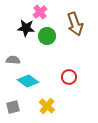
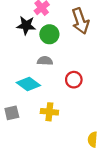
gray semicircle: (13, 60) -> (45, 61), moved
yellow cross: (47, 106) -> (49, 112), turned -35

